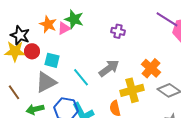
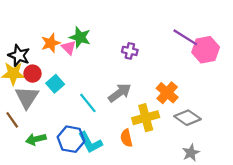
orange star: (48, 24) -> (51, 43), turned 30
pink triangle: (64, 28) -> (69, 48), turned -48
cyan square: (52, 60) -> (55, 84), turned 35
gray triangle: (46, 82) -> (27, 97), moved, turned -30

